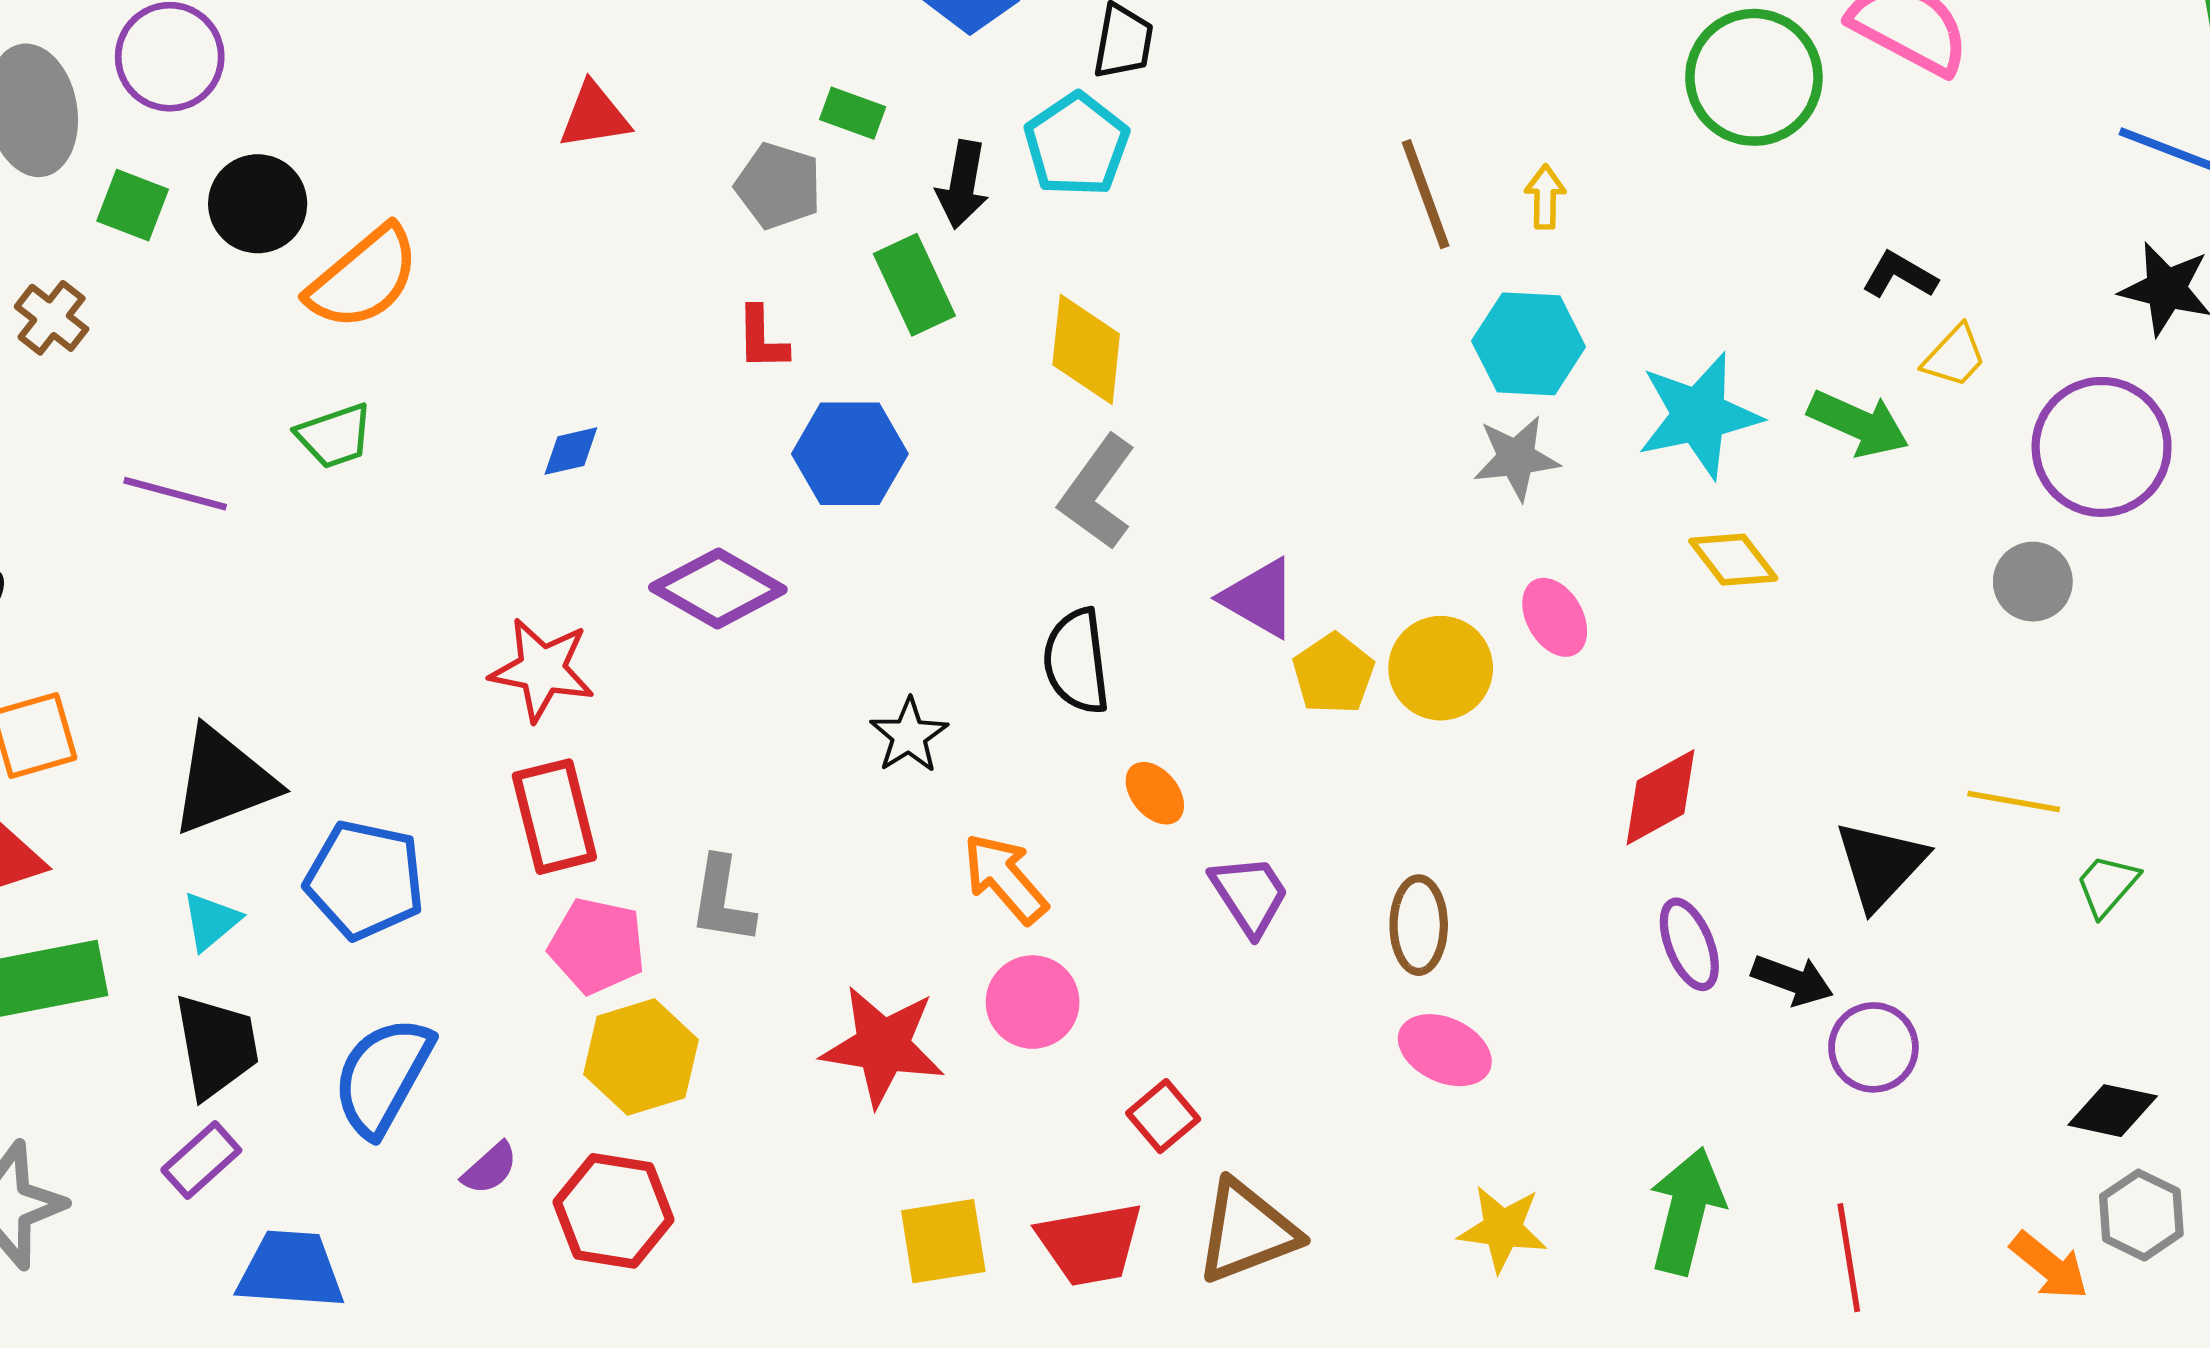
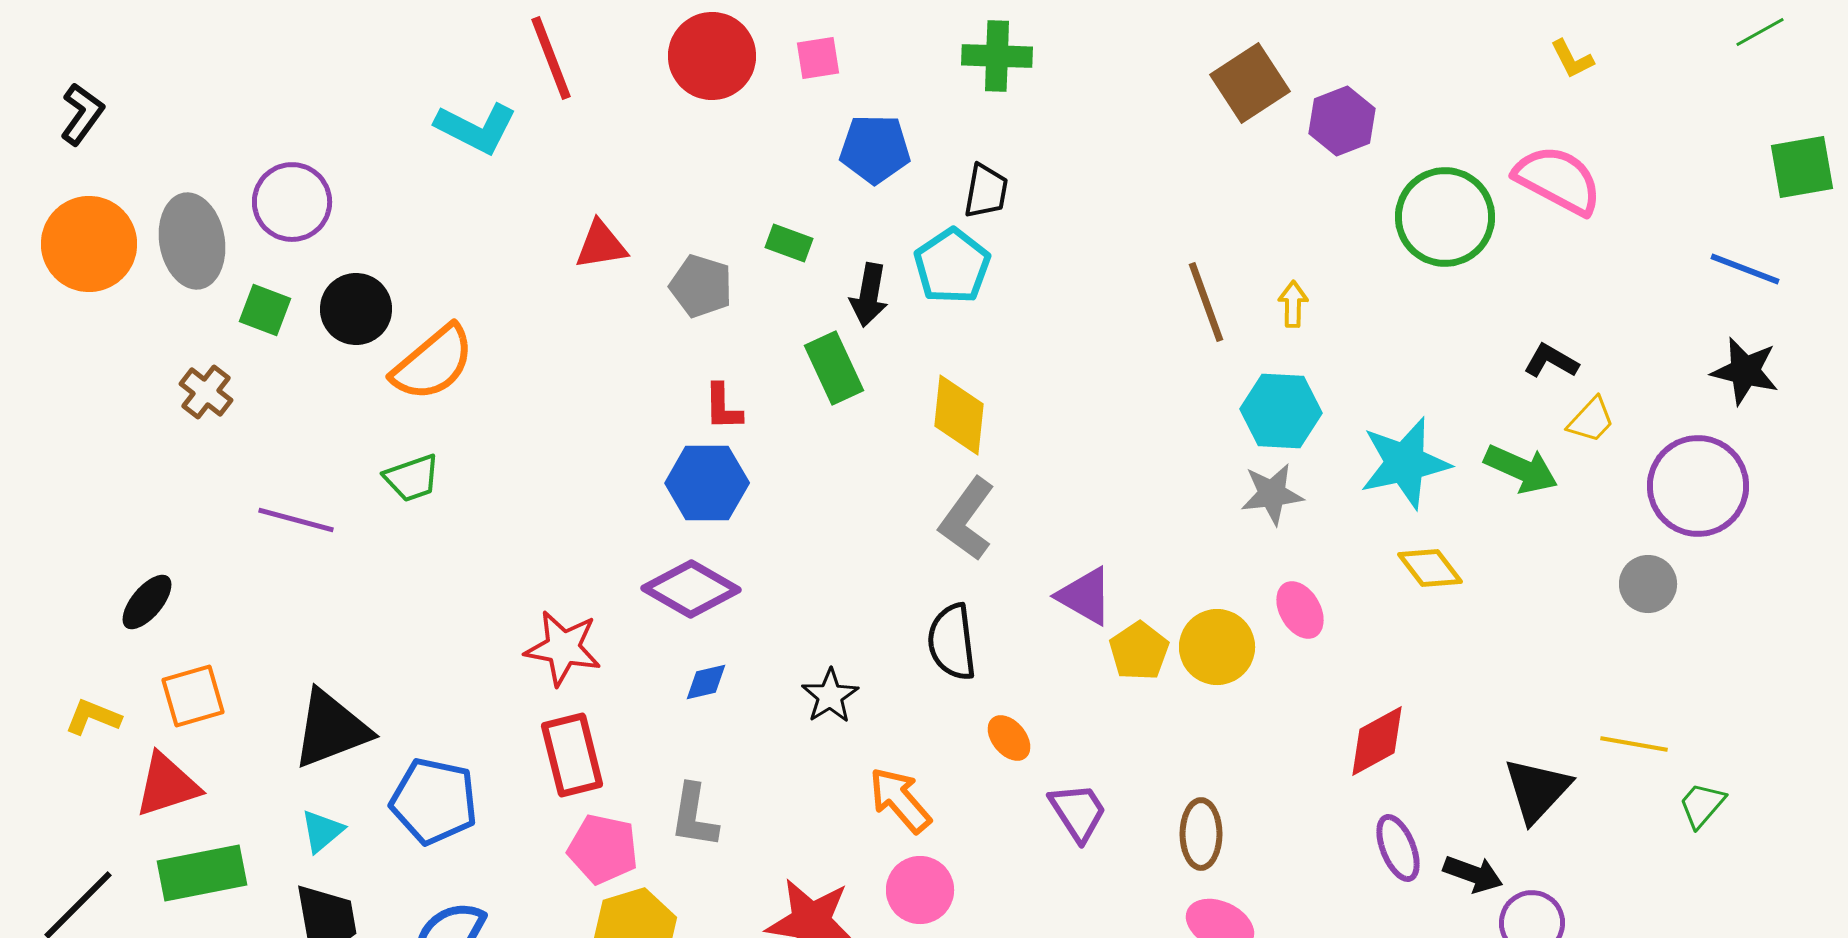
gray pentagon: (778, 186) -> (701, 286), moved
blue diamond: (571, 451) -> (706, 682), moved
blue hexagon: (850, 454) -> (707, 483), moved

